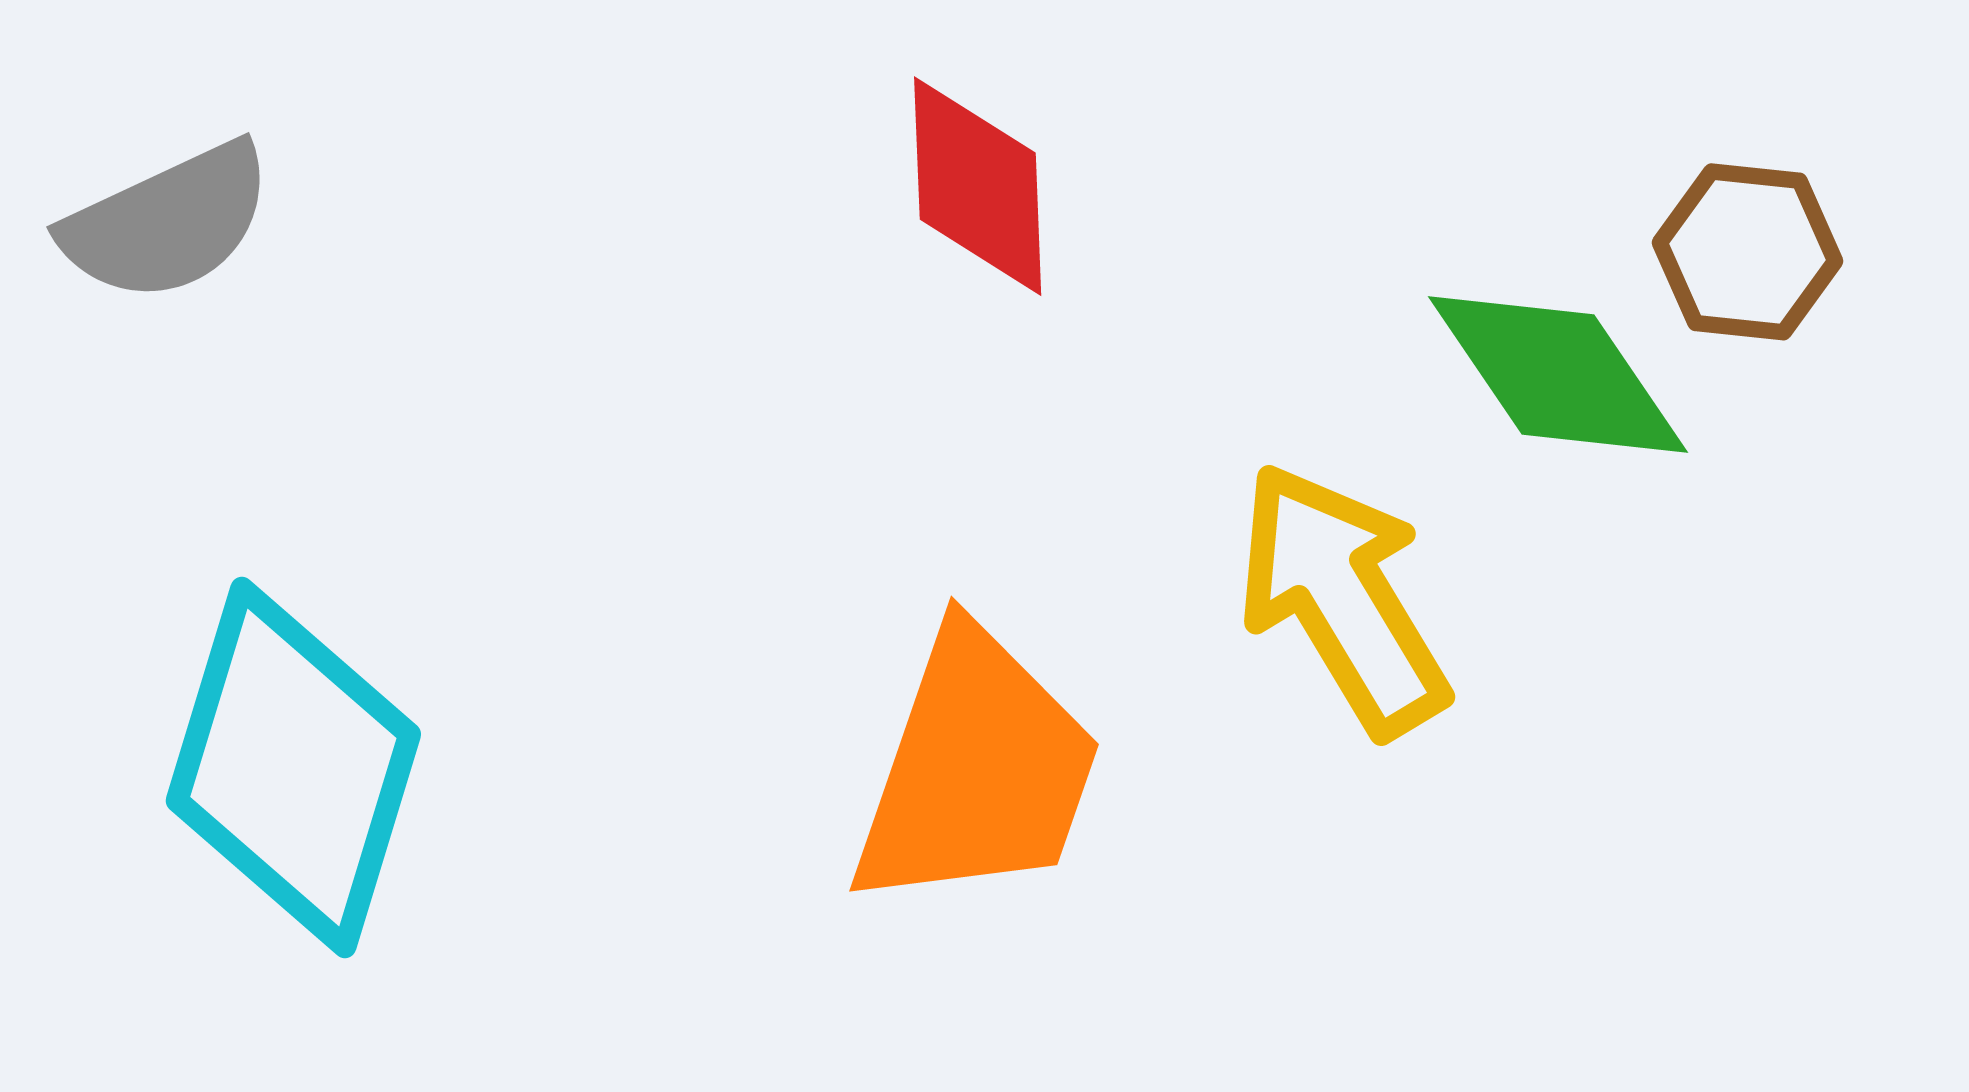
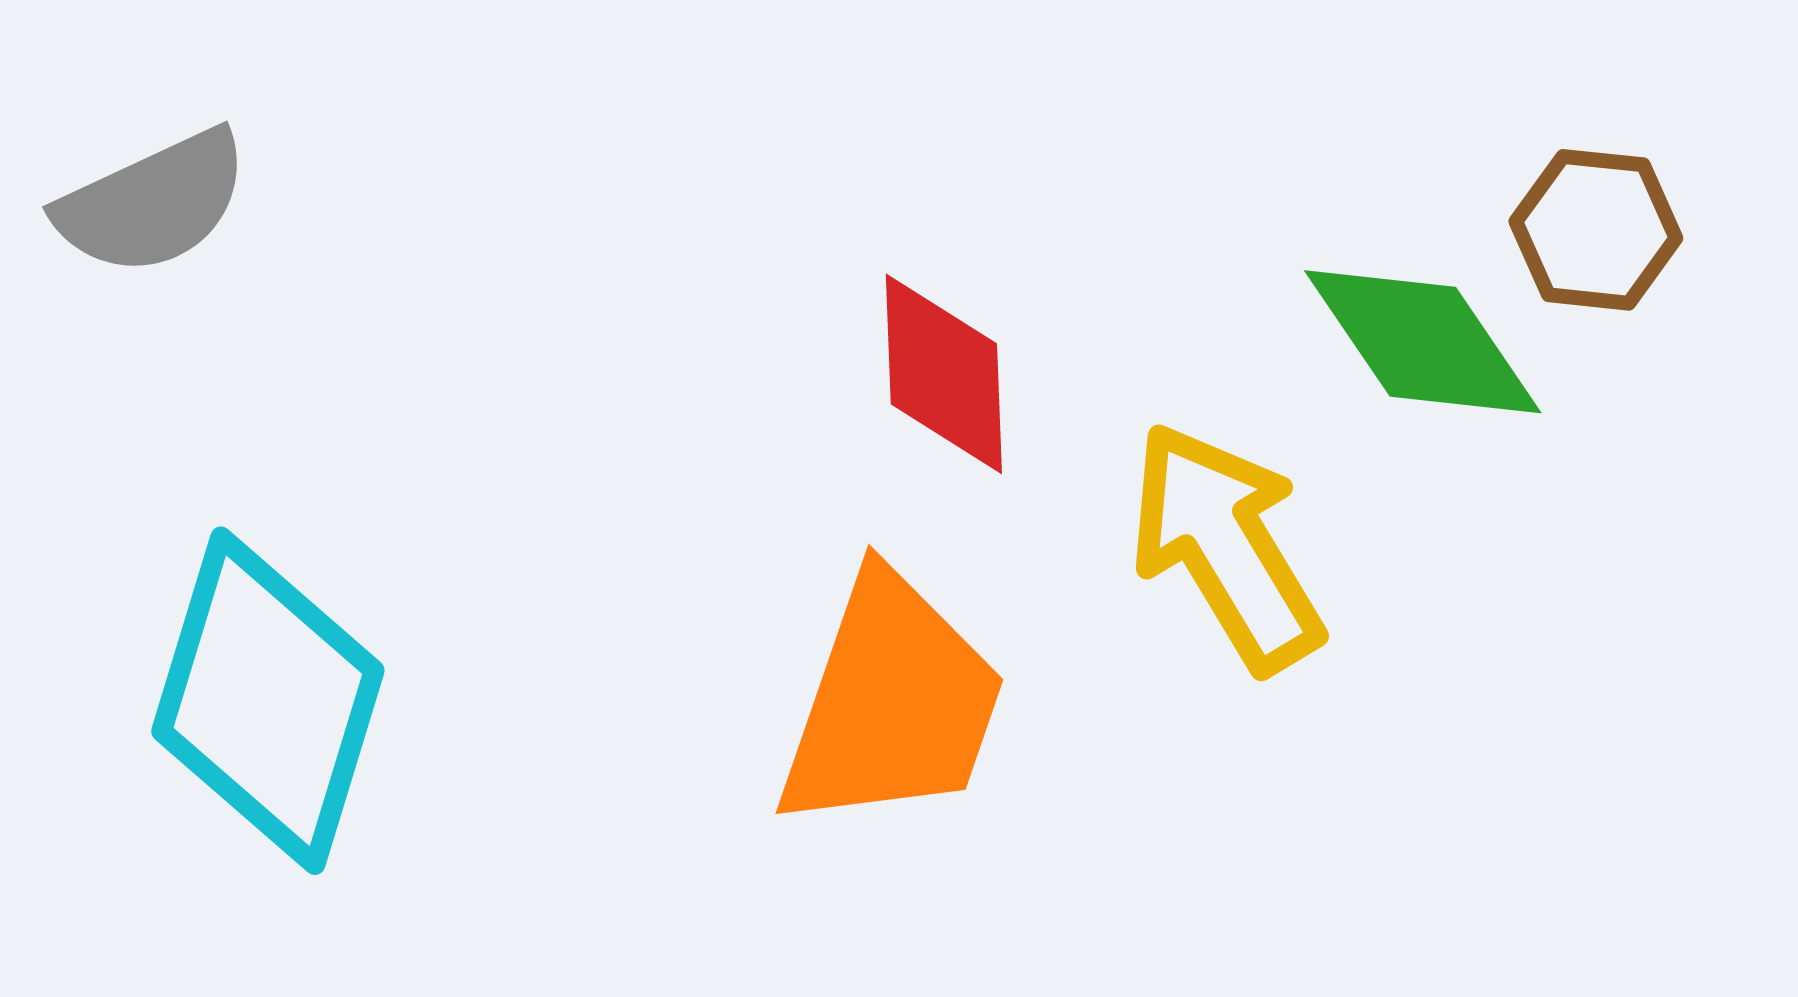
red diamond: (978, 186) -> (944, 374), moved

